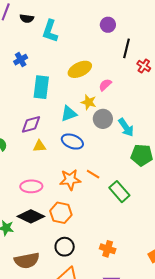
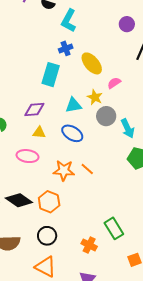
blue cross: (21, 60) -> (66, 48), moved
yellow ellipse: (80, 69) -> (92, 63), turned 65
pink ellipse: (31, 186) -> (27, 156), moved
green rectangle: (119, 192) -> (114, 228), moved

